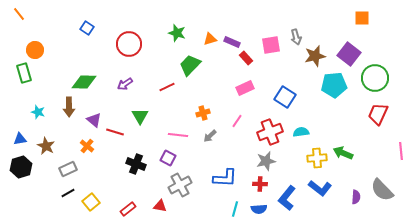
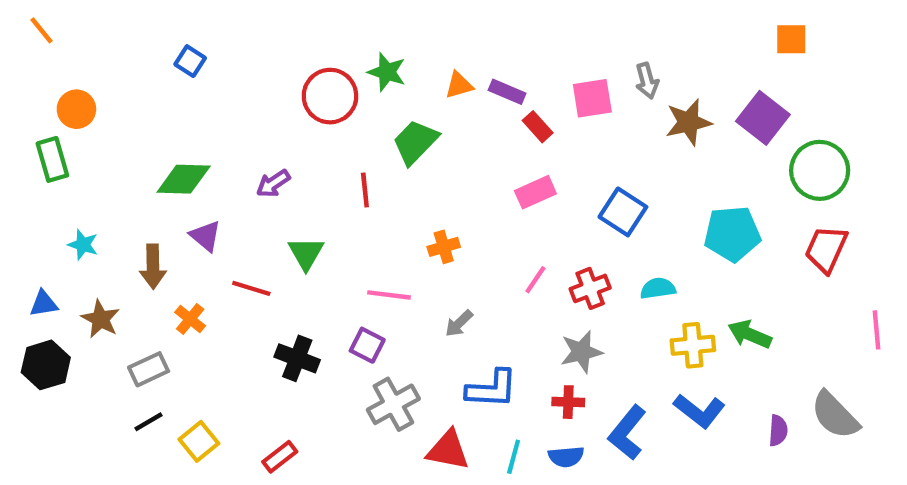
red circle: (129, 44) -> (330, 96), moved
cyan pentagon: (334, 85) -> (732, 234), moved
red line: (167, 87) -> (365, 190), turned -70
brown arrow: (69, 107) -> (153, 267), moved
purple triangle: (94, 120) -> (205, 236), moved
pink line: (237, 121) -> (535, 280), moved
red cross: (270, 132) -> (590, 288), size x0.7
gray arrow: (210, 136) -> (459, 323), moved
red triangle: (160, 206) -> (448, 450), moved, size x1.5

